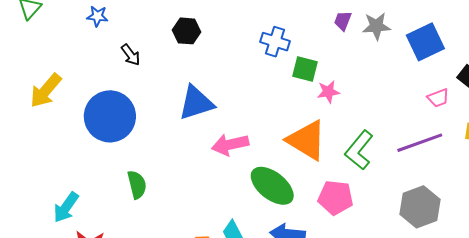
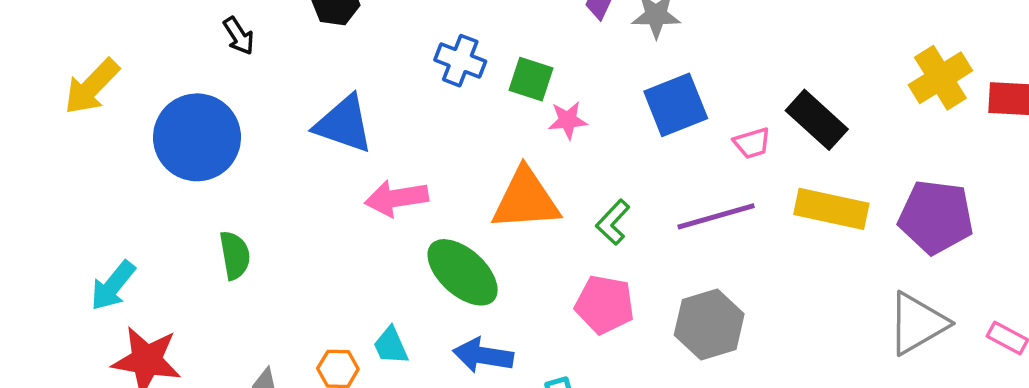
blue cross: (275, 42) -> (460, 61), moved
blue square: (425, 42) -> (676, 105), moved
blue triangle: (196, 103) -> (344, 124), turned 33
orange triangle: (307, 140) -> (526, 199), turned -39
green L-shape: (359, 150) -> (613, 222), size x0.7
pink pentagon: (335, 198) -> (605, 304), moved

